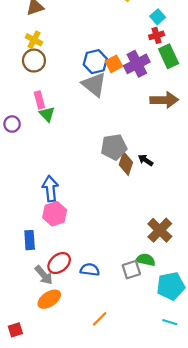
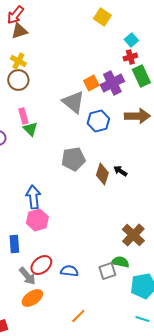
blue hexagon: (95, 62) -> (98, 121), moved
gray pentagon: (114, 147) -> (73, 159), moved

